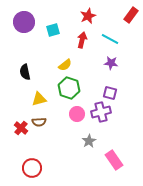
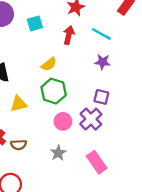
purple cross: (101, 112) -> (91, 119), turned -30
brown semicircle: (39, 122) -> (19, 145), moved
gray star: (89, 141) -> (58, 153), moved
pink rectangle: (114, 160) -> (97, 162), moved

